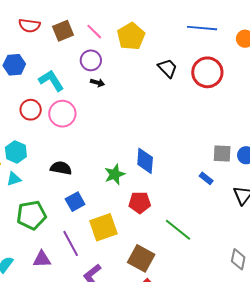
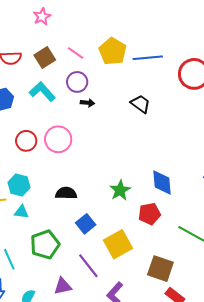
blue line: (202, 28) -> (148, 58), moved
black trapezoid: (168, 68) -> (141, 104), moved
cyan L-shape: (51, 81) -> (42, 92), moved
blue diamond: (145, 161) -> (162, 183), moved
cyan triangle: (14, 179) -> (21, 212), turned 35

